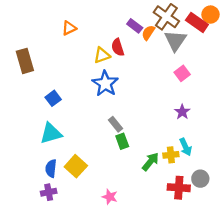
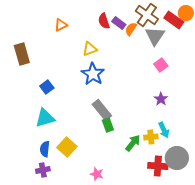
red semicircle: (118, 47) -> (104, 21), moved
gray rectangle: (115, 124) -> (102, 110), size x1.5
gray circle: (200, 179) -> (177, 158), size x1.5

